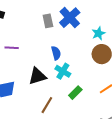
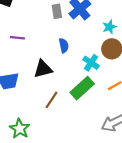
cyan cross: (63, 71) -> (91, 63), moved
green rectangle: (75, 93) -> (82, 88), size x1.6

